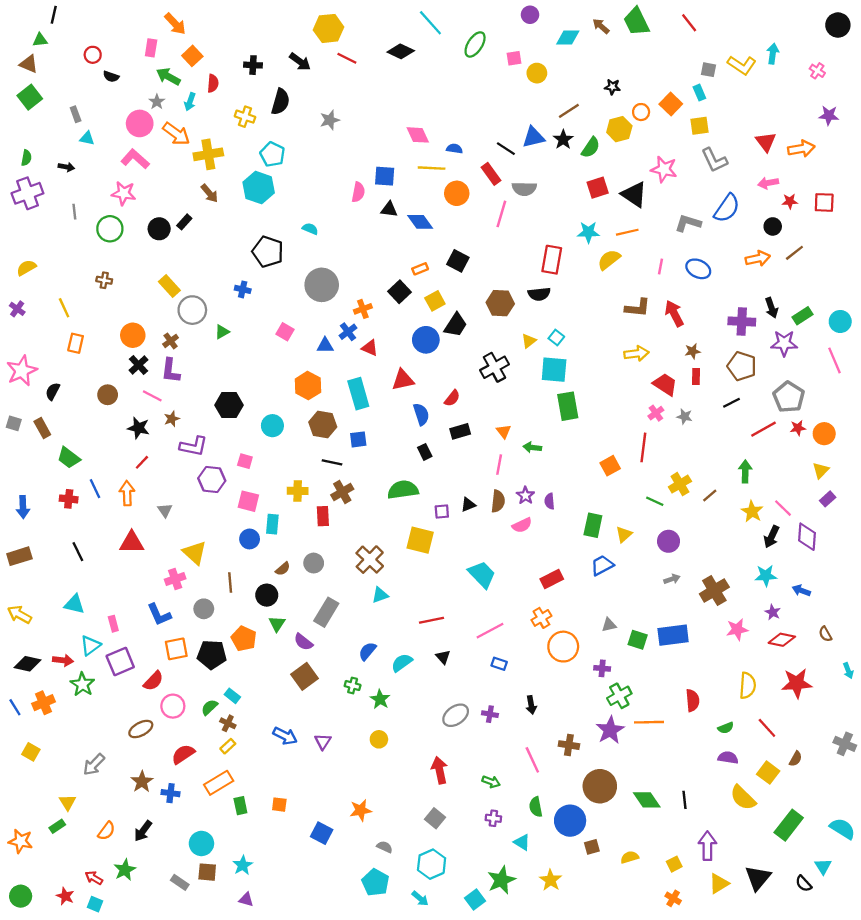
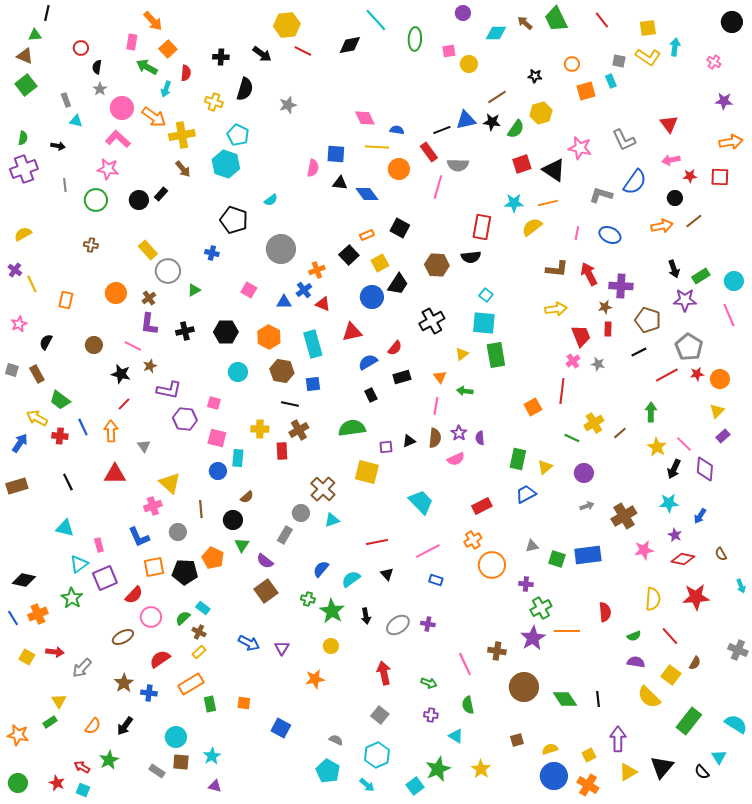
green ellipse: (475, 44) -> (415, 39), turned -30
black diamond: (401, 51) -> (350, 45), turned -35
black semicircle: (111, 77) -> (97, 67), turned 80
gray star: (157, 102) -> (100, 89), moved
orange square: (671, 104) -> (586, 91), turned 30
orange circle: (641, 112) -> (572, 64), moved
yellow square: (699, 126) -> (648, 28), moved
black star: (563, 139) -> (492, 122), turned -30
black line: (506, 149) -> (442, 130), turned -54
orange arrow: (801, 149) -> (731, 142), moved
cyan semicircle: (310, 229) -> (271, 200), turned 120
yellow line: (64, 308) -> (32, 284), moved
purple cross: (742, 321) -> (621, 286), moved
yellow triangle: (529, 341) -> (462, 354), moved
black cross: (139, 365) -> (185, 331), moved, turned 30
pink star: (22, 371) -> (19, 324), size x0.6
red trapezoid: (665, 384) -> (581, 336), turned 35
black hexagon: (229, 405) -> (226, 332), moved
blue semicircle: (421, 414) -> (368, 362), turned -102
blue arrow: (23, 507) -> (20, 443), turned -144
gray circle: (314, 563) -> (301, 513), moved
blue arrow: (801, 590) -> (700, 516), turned -77
gray rectangle: (326, 612) -> (285, 535), size x0.7
yellow arrow: (19, 615) -> (37, 418), moved
red arrow: (63, 660) -> (55, 652), moved
green star: (380, 699) -> (332, 611), size x1.4
black arrow: (531, 705) -> (366, 616), moved
orange star: (361, 810) -> (315, 679), moved
blue circle: (570, 821) -> (554, 776), moved
orange cross: (673, 898) -> (588, 785), size x1.5

